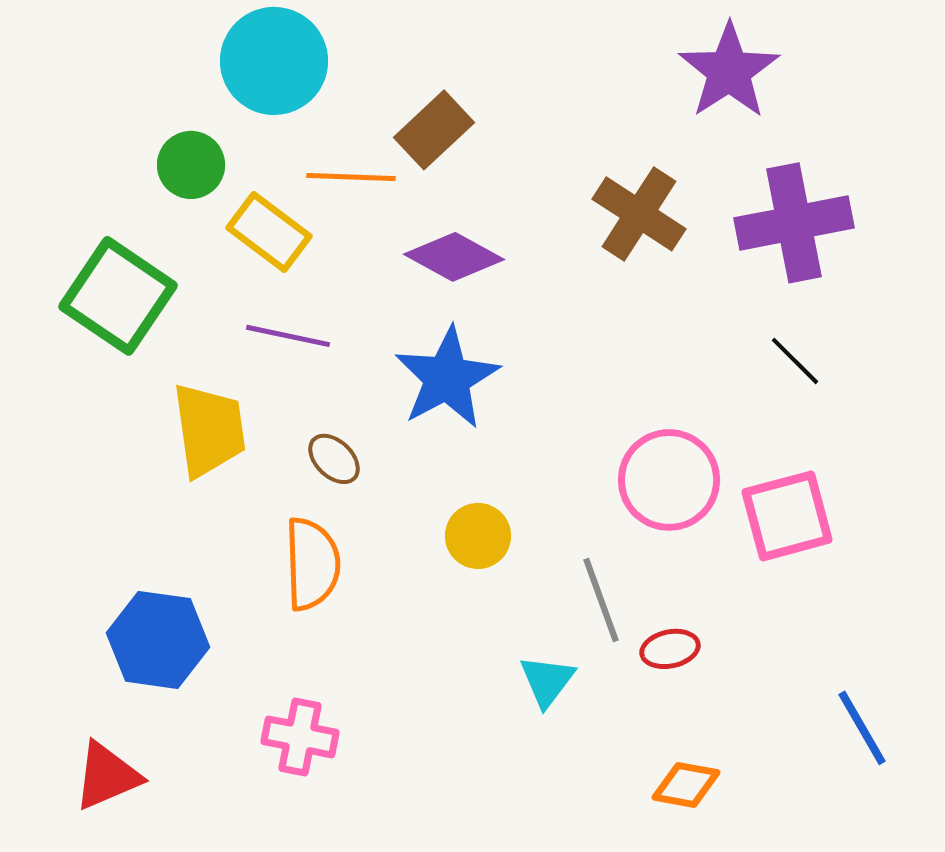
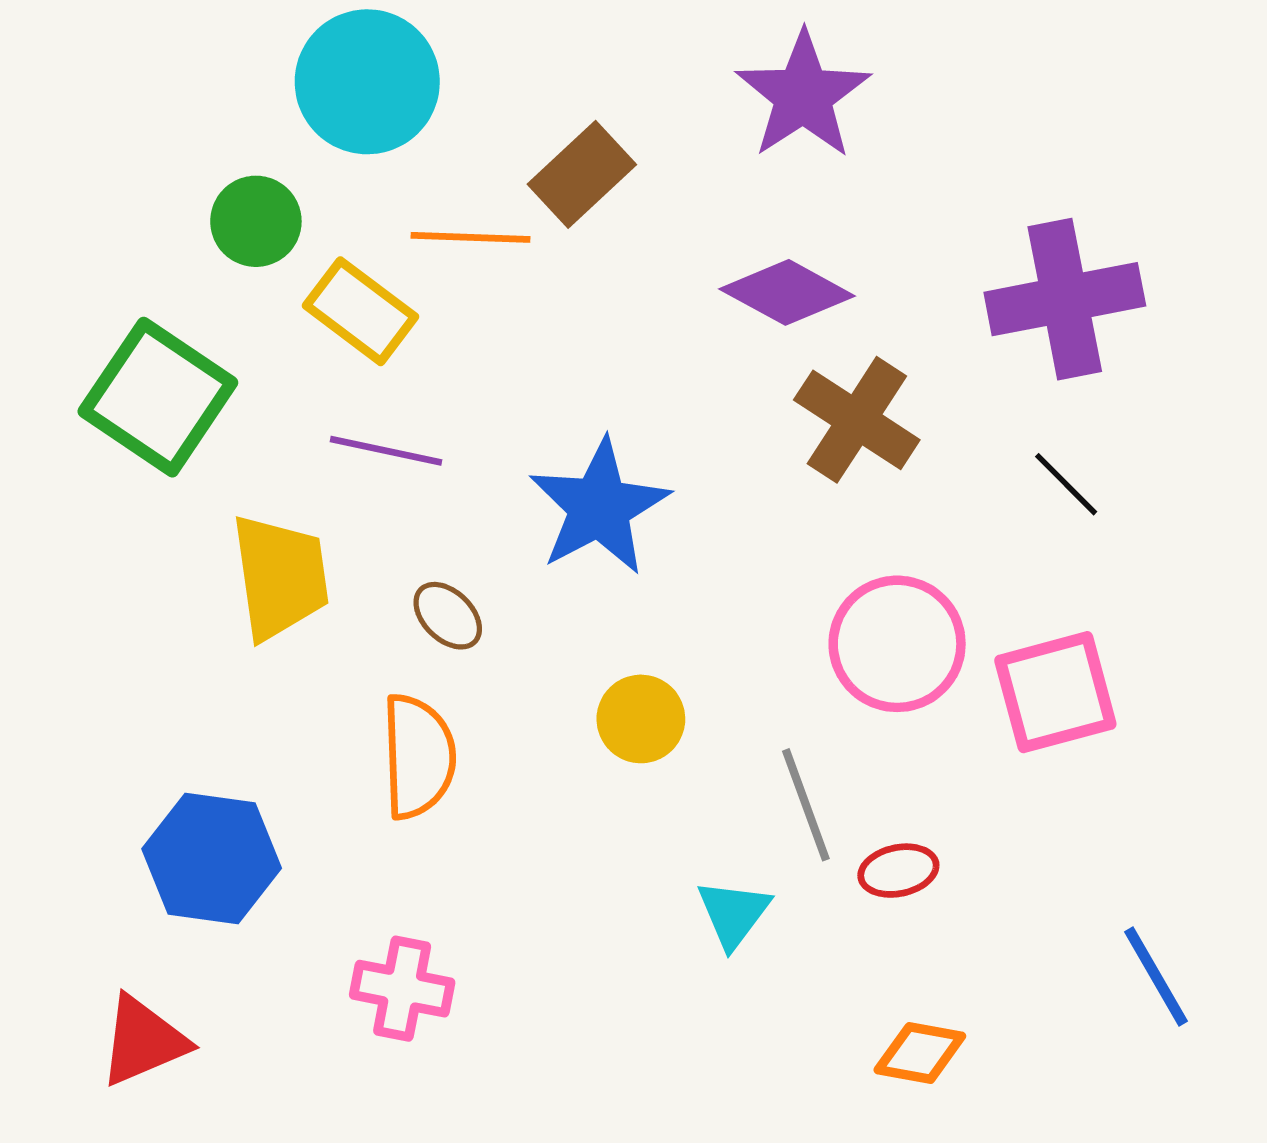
purple star: (729, 71) -> (803, 95), moved
brown cross: (639, 214) -> (857, 420), moved
purple diamond: (454, 257) -> (787, 292), moved

